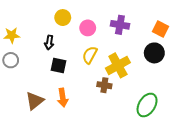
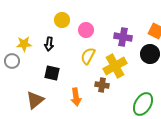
purple cross: (120, 25) -> (123, 37), moved
yellow star: (12, 35) -> (24, 44), moved
black square: (59, 65) -> (52, 73), moved
orange arrow: (63, 98) -> (76, 97), moved

